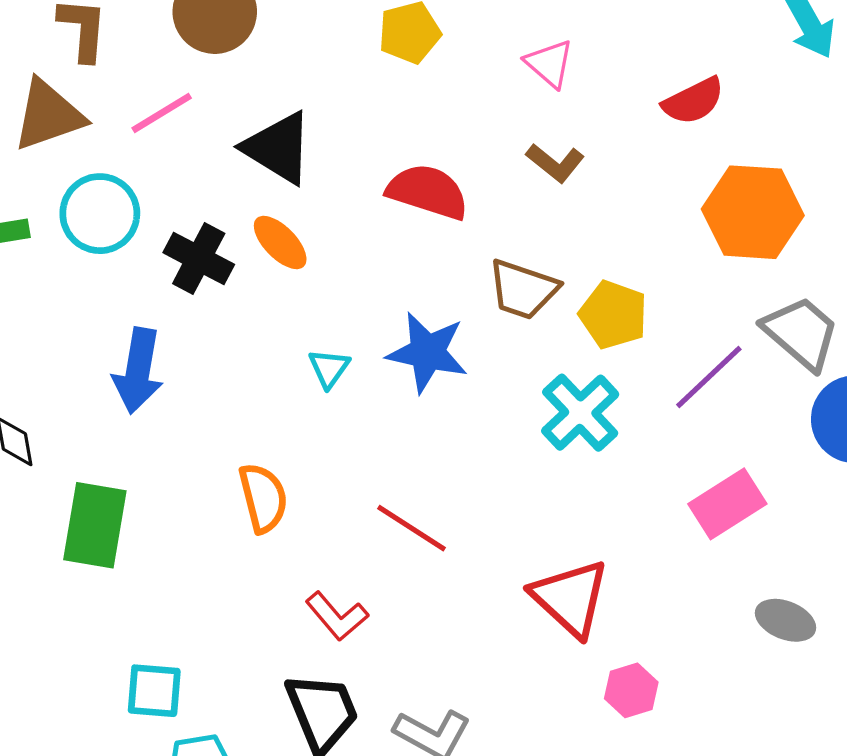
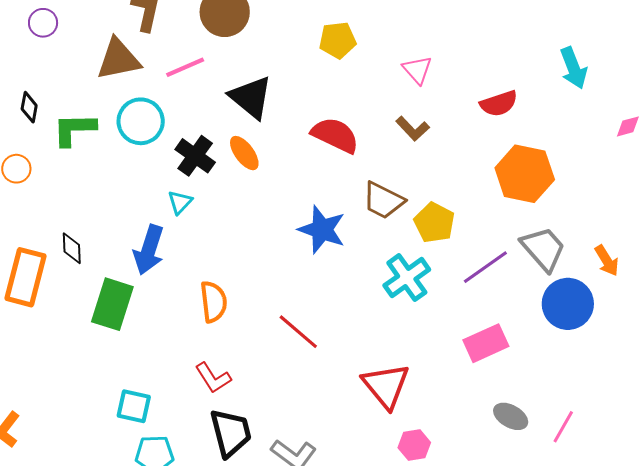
cyan triangle: (329, 368) -> (180, 202), moved
blue arrow: (138, 371) -> (149, 250), moved
red L-shape: (337, 616) -> (213, 378), moved

